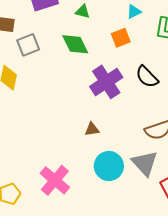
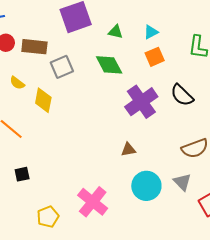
cyan triangle: (134, 12) -> (151, 32), moved
gray triangle: (145, 163) -> (182, 182), size x0.7

